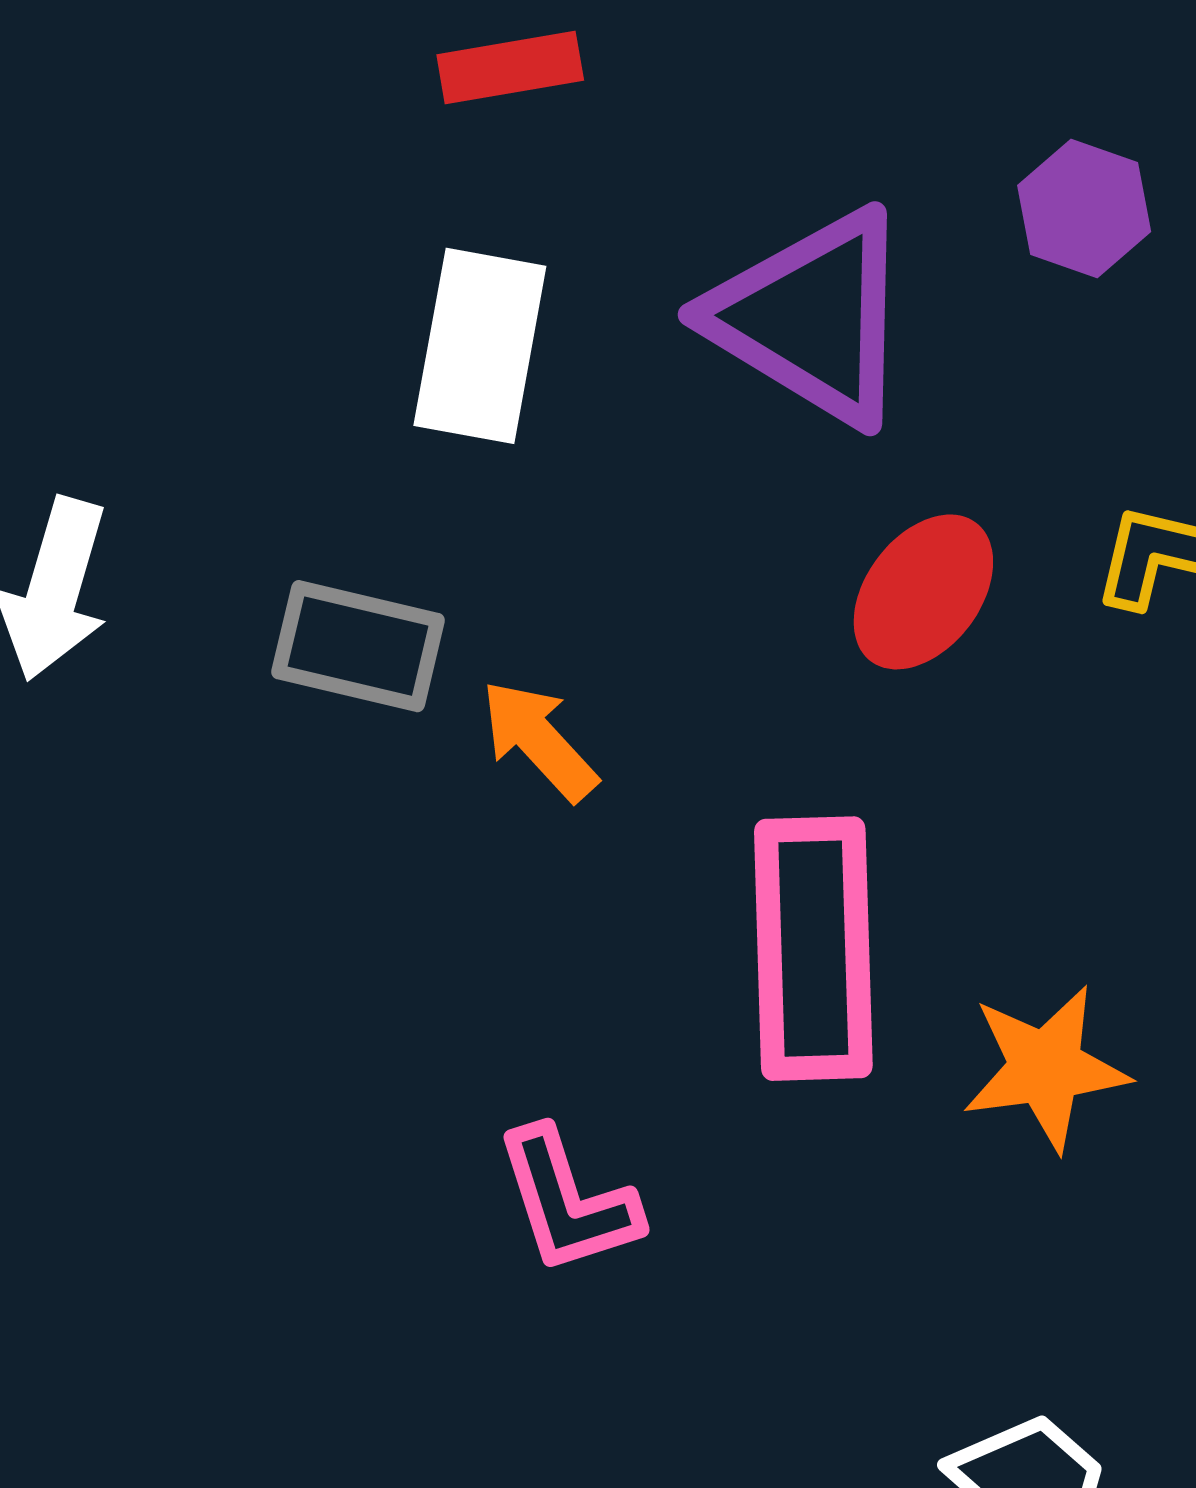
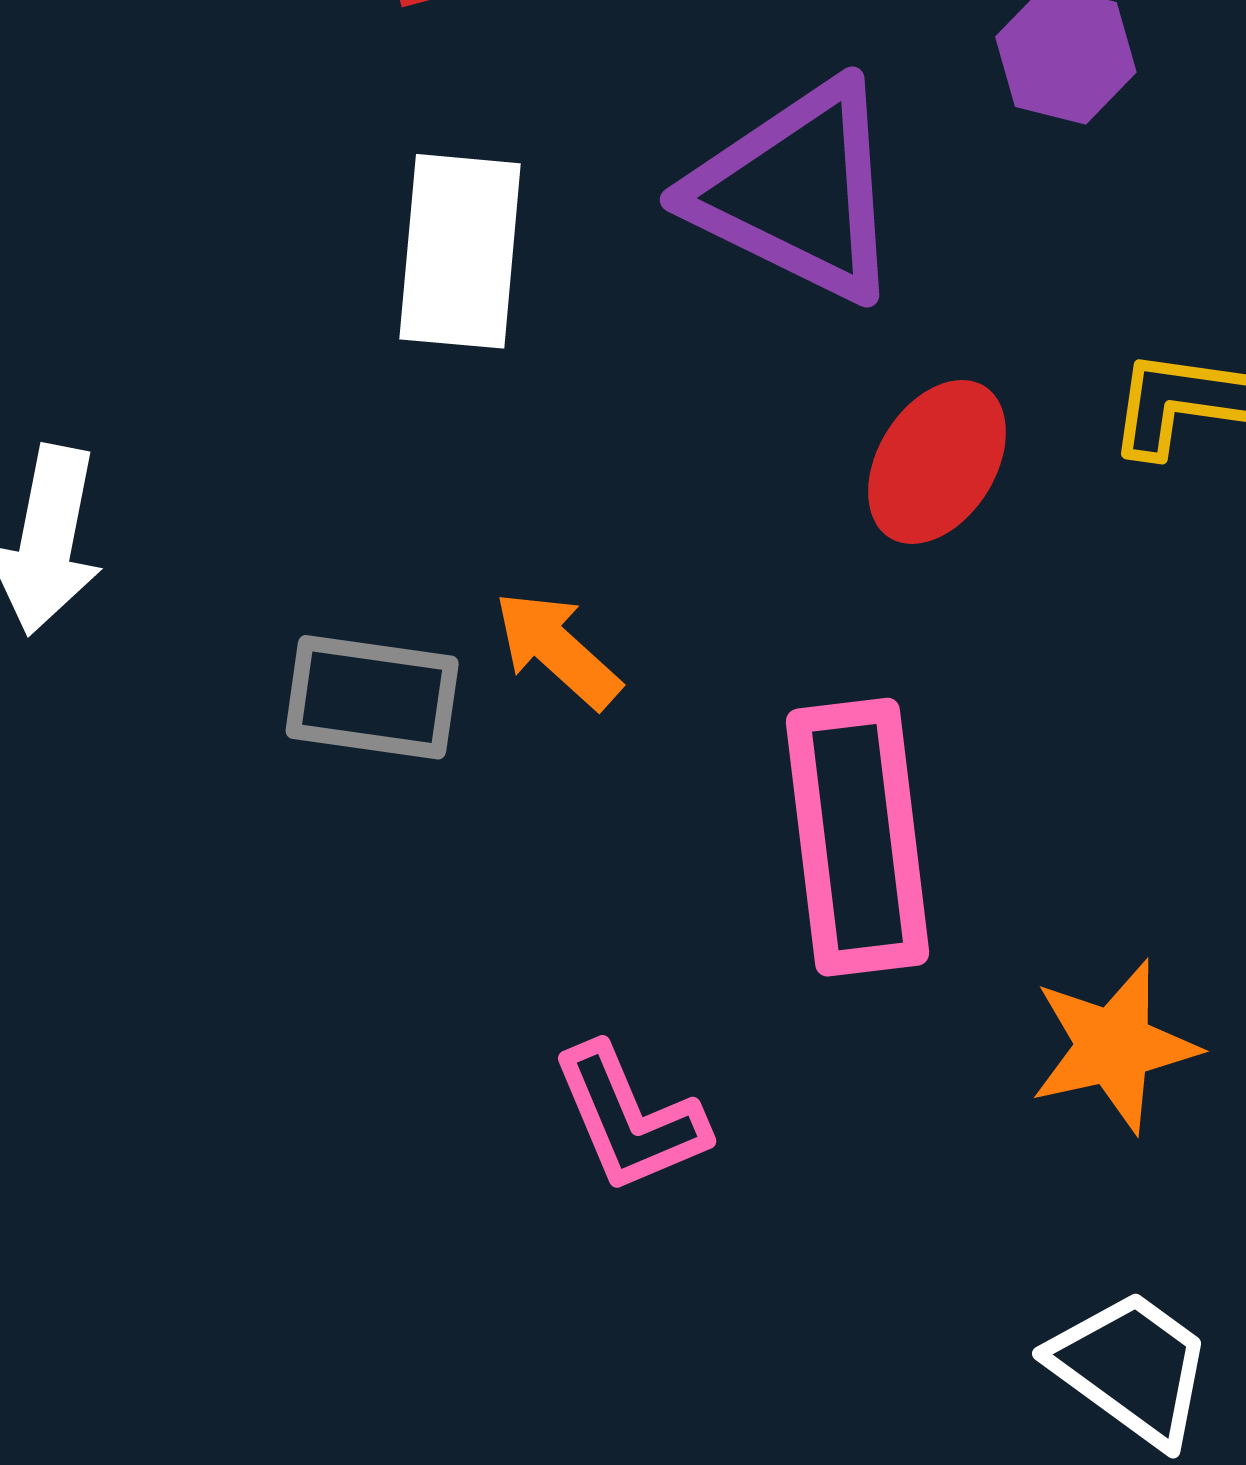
gray rectangle: (358, 646) -> (372, 697), moved
orange star: (1046, 1068) -> (1114, 1046), moved

